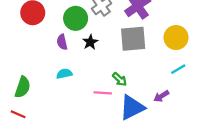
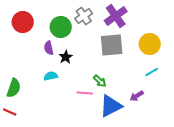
black star: (90, 42) -> (66, 57), moved

